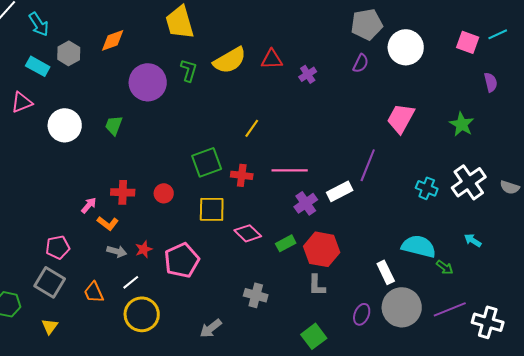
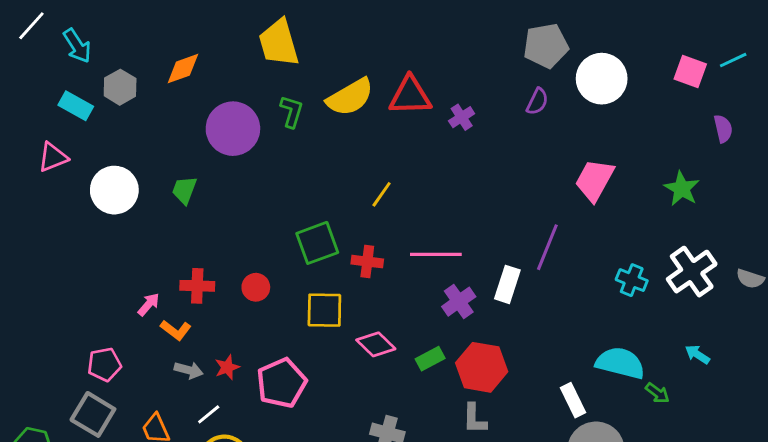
red triangle: (272, 59) -> (410, 96), size x1.4
white rectangle: (340, 191) -> (507, 284), turned -45

